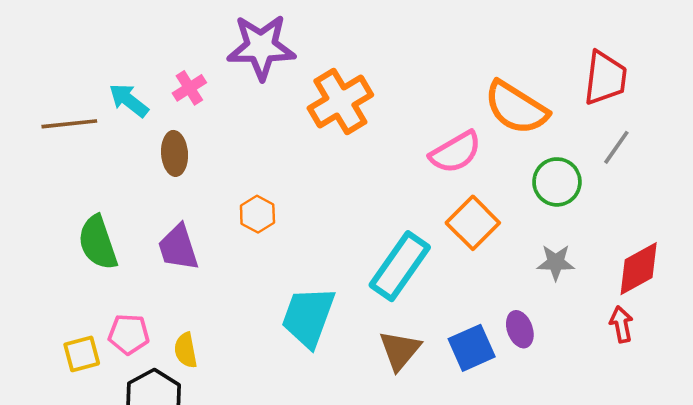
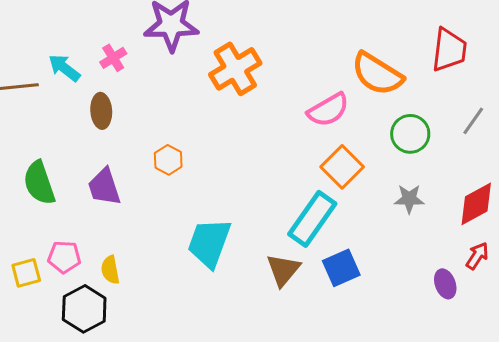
gray line: (616, 147) -> (473, 121), moved
cyan rectangle: (400, 266) -> (312, 219), moved
red arrow: (621, 324) -> (477, 256), moved, turned 44
purple ellipse: (520, 329) -> (445, 284), moved

